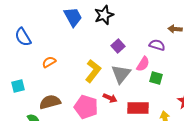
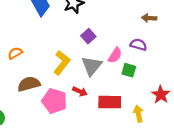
purple semicircle: (157, 45) -> (138, 45), moved
brown semicircle: (50, 102) -> (29, 84), moved

